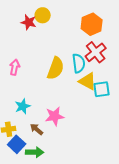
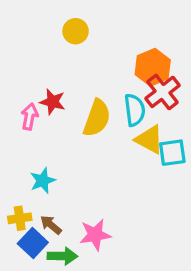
red star: (29, 22) -> (53, 102), moved
orange hexagon: (92, 24) -> (153, 67), moved
pink star: (55, 116) -> (95, 235), moved
brown arrow: (37, 129) -> (51, 225), moved

